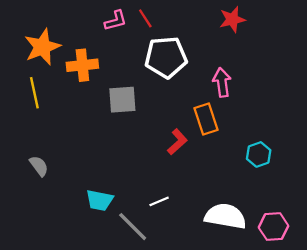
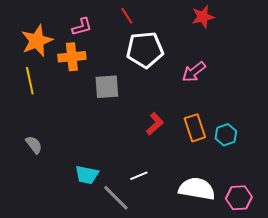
pink L-shape: (116, 21) -> (82, 27), moved
pink arrow: (222, 82) -> (194, 72), turned -120
orange rectangle: (206, 119) -> (195, 128), moved

